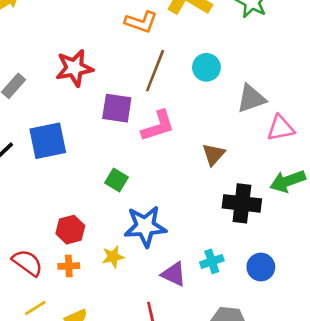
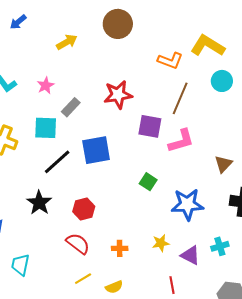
cyan circle: (206, 67) -> (222, 81), moved
blue star: (145, 226) -> (187, 204), moved
red hexagon: (70, 230) -> (84, 209), moved
yellow star: (113, 257) -> (161, 243), moved
orange cross: (69, 266) -> (120, 248), moved

